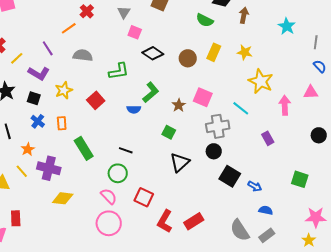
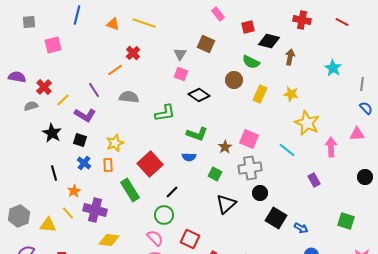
gray triangle: (124, 12) -> (180, 54), moved
brown circle: (188, 58) -> (234, 80), moved
yellow star: (64, 90) -> (115, 143), moved
green L-shape: (151, 92) -> (197, 134), turned 60
red square: (96, 100) -> (150, 164), moved, size x1.4
blue semicircle: (134, 109) -> (189, 157), moved
gray cross: (218, 126) -> (250, 168), moved
black line: (126, 150) -> (172, 192), turned -64

